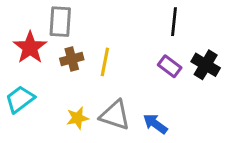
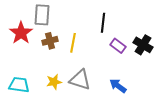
black line: (174, 22) -> (103, 23), moved
cyan trapezoid: (20, 99) -> (19, 85), moved, turned 45
blue arrow: (155, 124) -> (118, 86), moved

